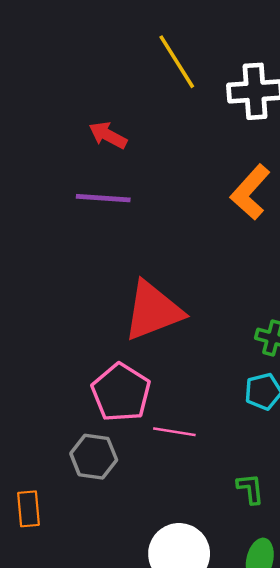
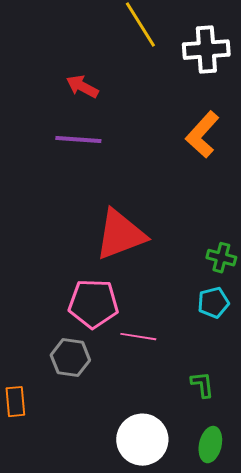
pink pentagon: (121, 393) -> (93, 304), turned -30

